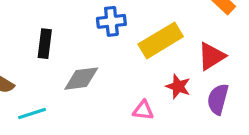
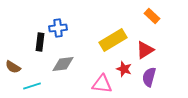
blue cross: (111, 21) -> (58, 28), moved
pink triangle: (143, 110) -> (102, 84), size x1.5

